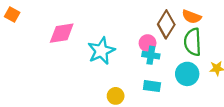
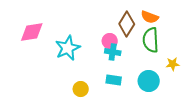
cyan circle: (187, 74) -> (149, 81), moved

